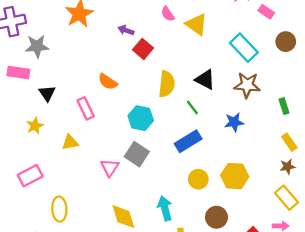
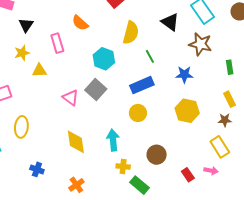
black triangle: (205, 80) -> (170, 22), moved
yellow star: (35, 126) -> (22, 53), moved
pink triangle: (110, 168) -> (70, 98), turned -36
yellow hexagon: (235, 176) -> (187, 111), moved
yellow circle: (198, 179) -> (138, 113), moved

